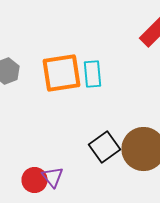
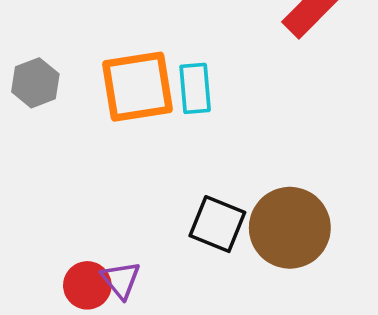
black square: (104, 147) -> (217, 224), turned -32

